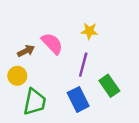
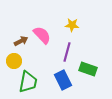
green rectangle: (109, 86) -> (88, 69), turned -36

